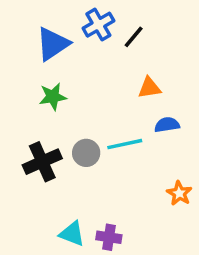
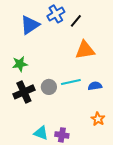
orange triangle: (149, 88) -> (85, 50), size x1.5
green star: (53, 97) -> (20, 64), moved
blue semicircle: (167, 125) -> (95, 86), moved
orange star: (179, 193) -> (98, 119), moved

